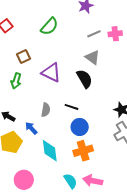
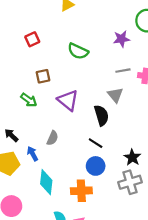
green semicircle: (49, 26) -> (78, 51), turned 60
green arrow: (16, 81) -> (29, 100), turned -84
black line: (72, 107) -> (96, 143), moved
blue circle: (80, 127) -> (96, 166), moved

